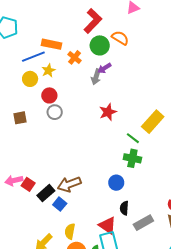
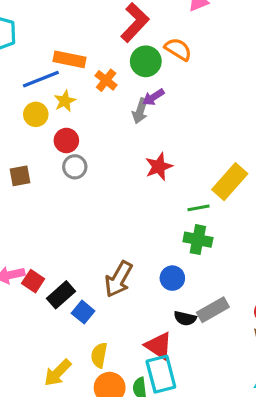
green line: (133, 138) -> (199, 208), turned -48
brown arrow: (69, 184) -> (119, 279), moved, turned -40
black semicircle: (124, 208) -> (185, 318), turned -80
gray rectangle: (143, 223) -> (213, 310), moved

